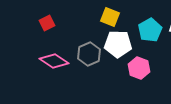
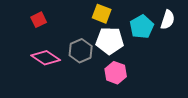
pink hexagon: (139, 68) -> (116, 73), moved

